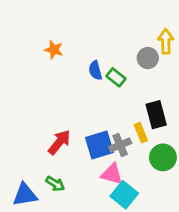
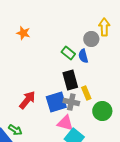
blue semicircle: (95, 70) -> (83, 56), moved
black rectangle: (156, 115) -> (70, 80), moved
gray cross: (120, 145) -> (71, 102), turned 35
green arrow: (55, 184) -> (15, 130), moved

